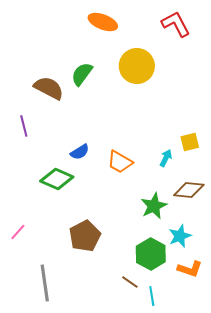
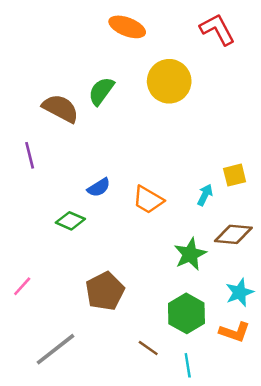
green diamond: (57, 179) -> (70, 221), size x0.7
cyan star: (180, 236) -> (240, 292), moved
brown line: (130, 282) -> (148, 348), moved
gray line: (45, 283) -> (56, 349), turned 60

